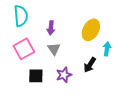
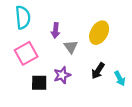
gray triangle: (54, 49) -> (71, 47), moved
cyan arrow: (107, 49) -> (120, 78), moved, turned 144
purple star: (64, 75) -> (62, 75), moved

